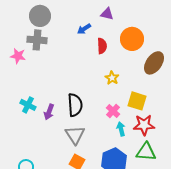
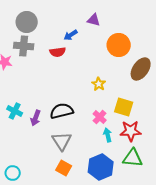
red semicircle: (102, 46) -> (58, 52), moved, turned 84
black semicircle: (75, 105) -> (62, 111), turned -100

